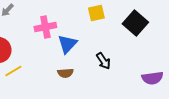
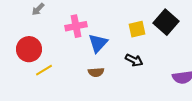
yellow square: (96, 13) -> (137, 29), moved
black arrow: (103, 61) -> (134, 60), turned -30

